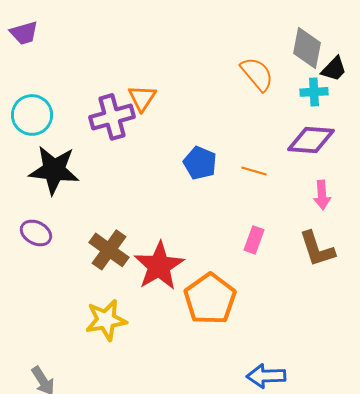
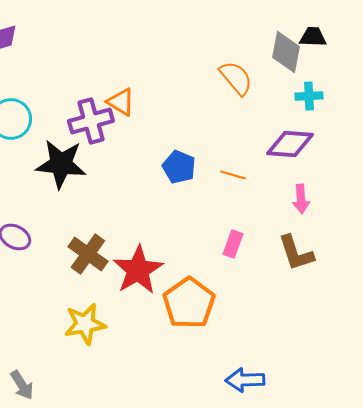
black trapezoid: (334, 69) -> (313, 37), moved, turned -132
cyan cross: (314, 92) -> (309, 96), moved
orange triangle: (142, 98) -> (121, 102), turned -32
black star: (54, 170) -> (61, 164), moved

